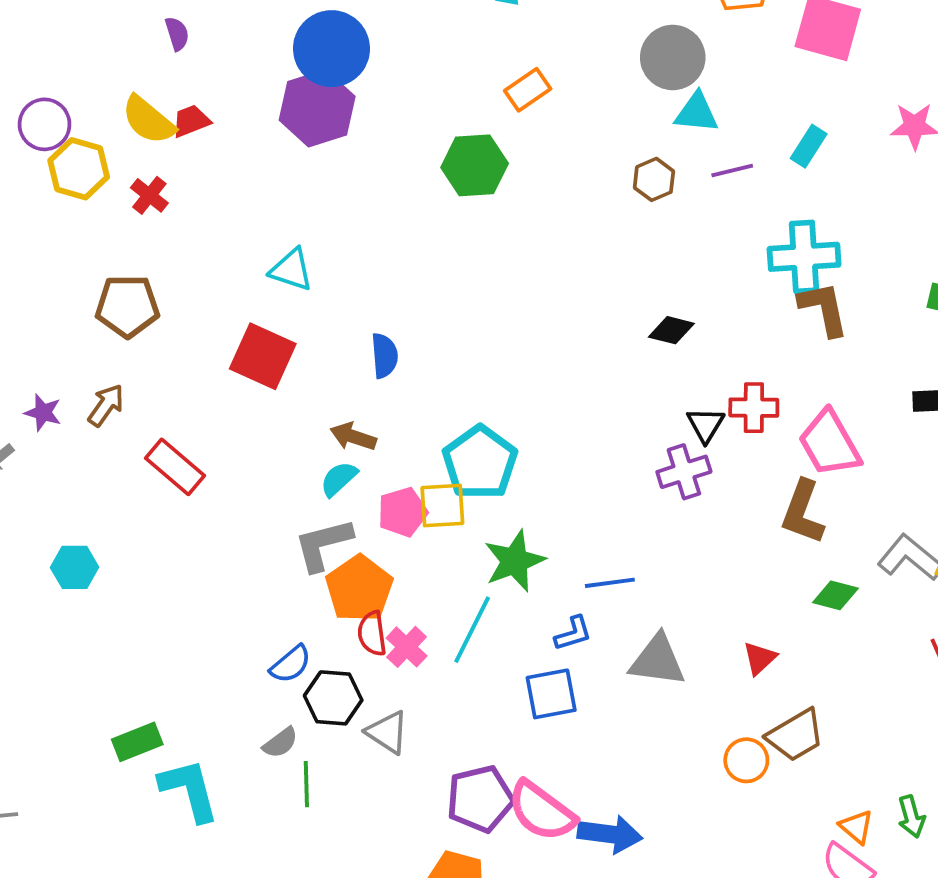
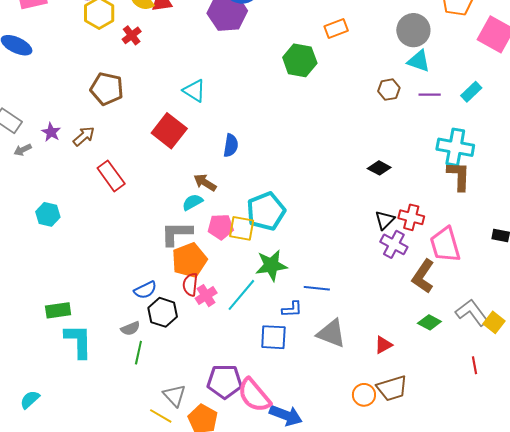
purple cross: (684, 472) -> (394, 244), moved, turned 32
gray triangle: (387, 732) -> (174, 395), moved

